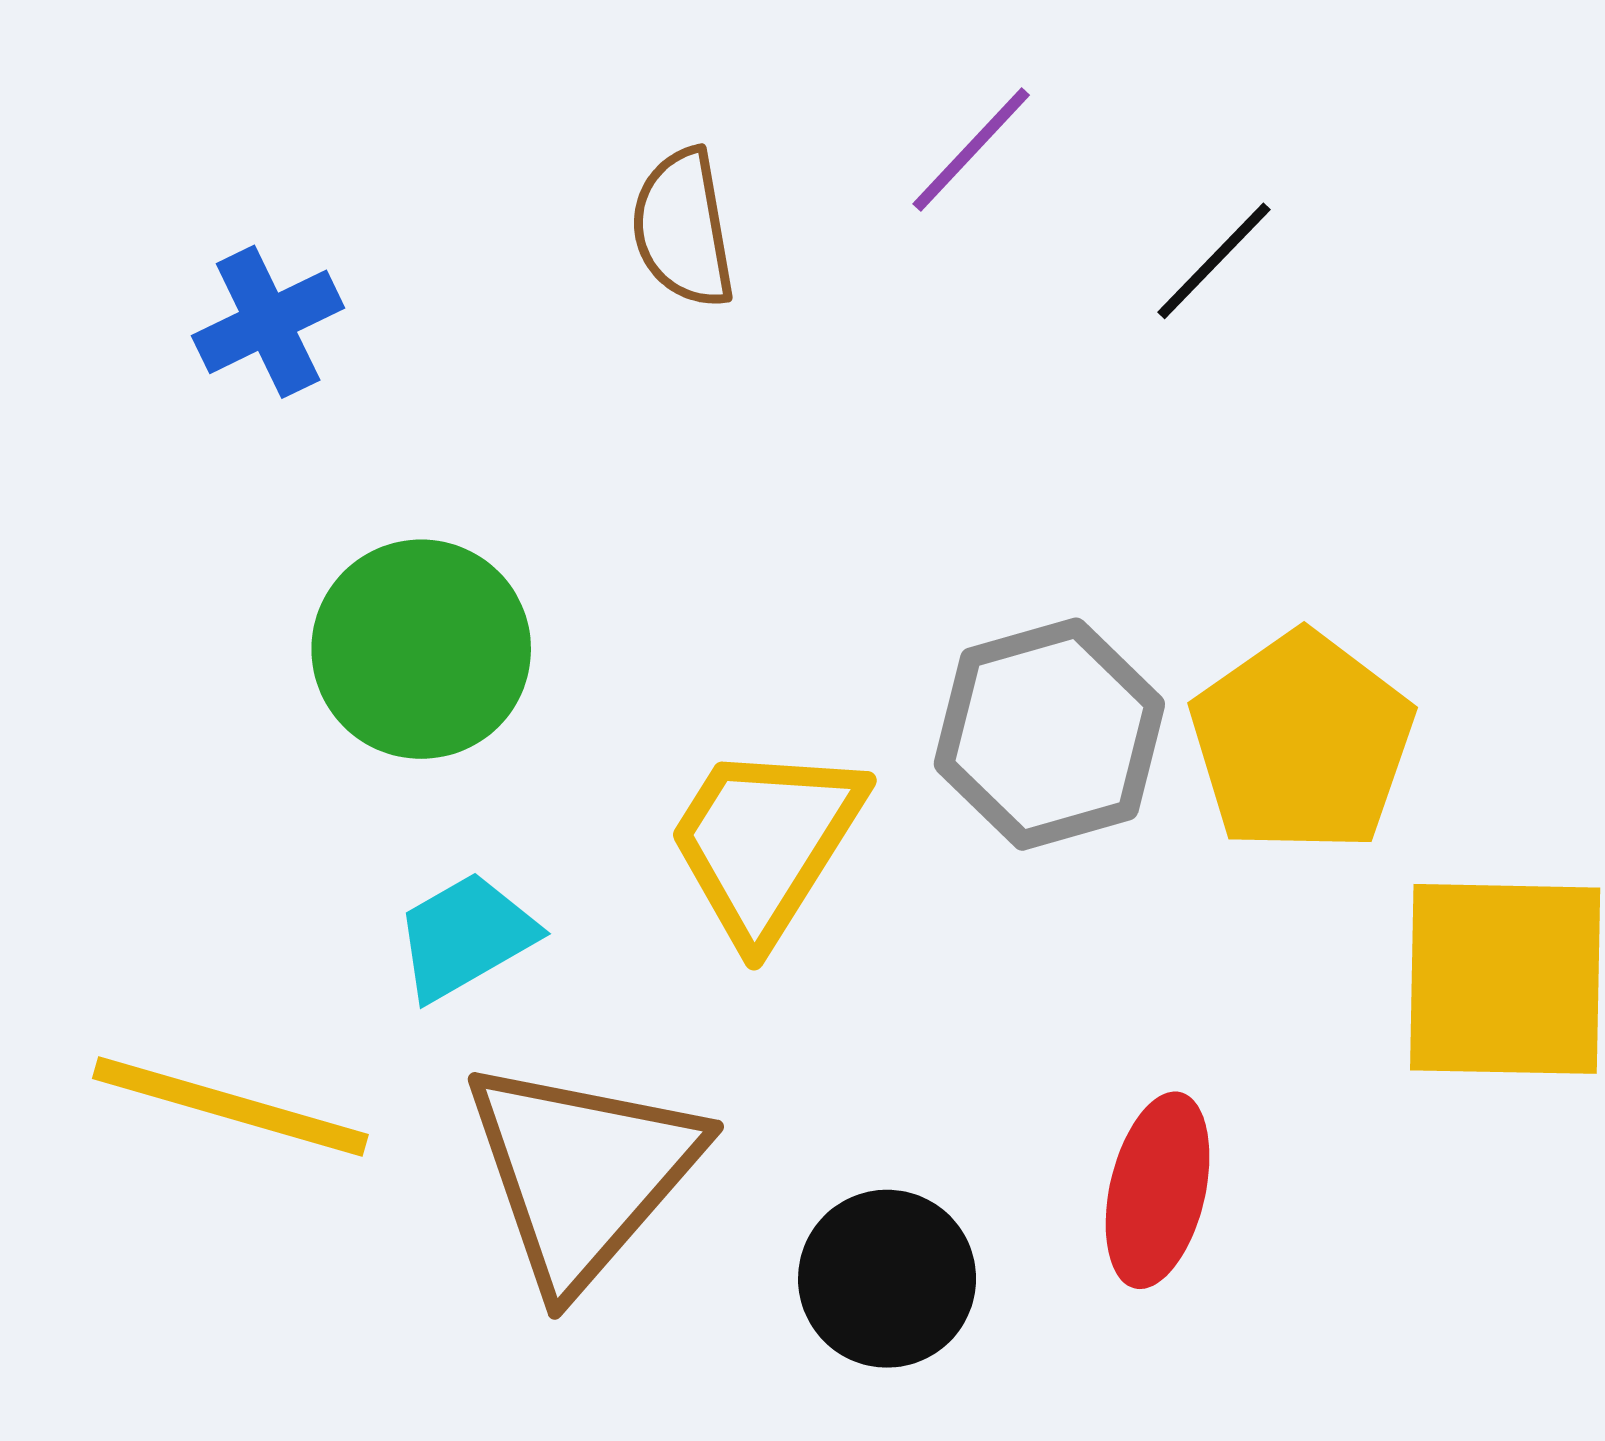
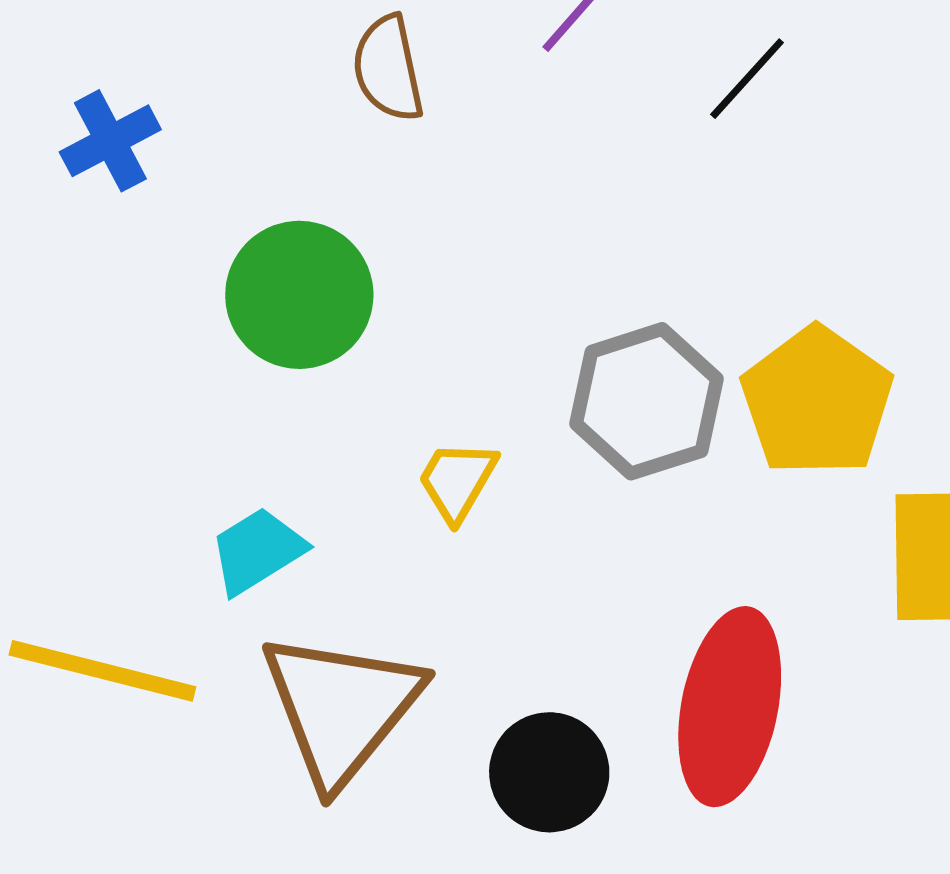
green circle: (421, 649) -> (299, 295), moved
yellow trapezoid: (765, 842) -> (457, 481), size x0.6
red ellipse: (1158, 1190) -> (730, 707), size x1.5

